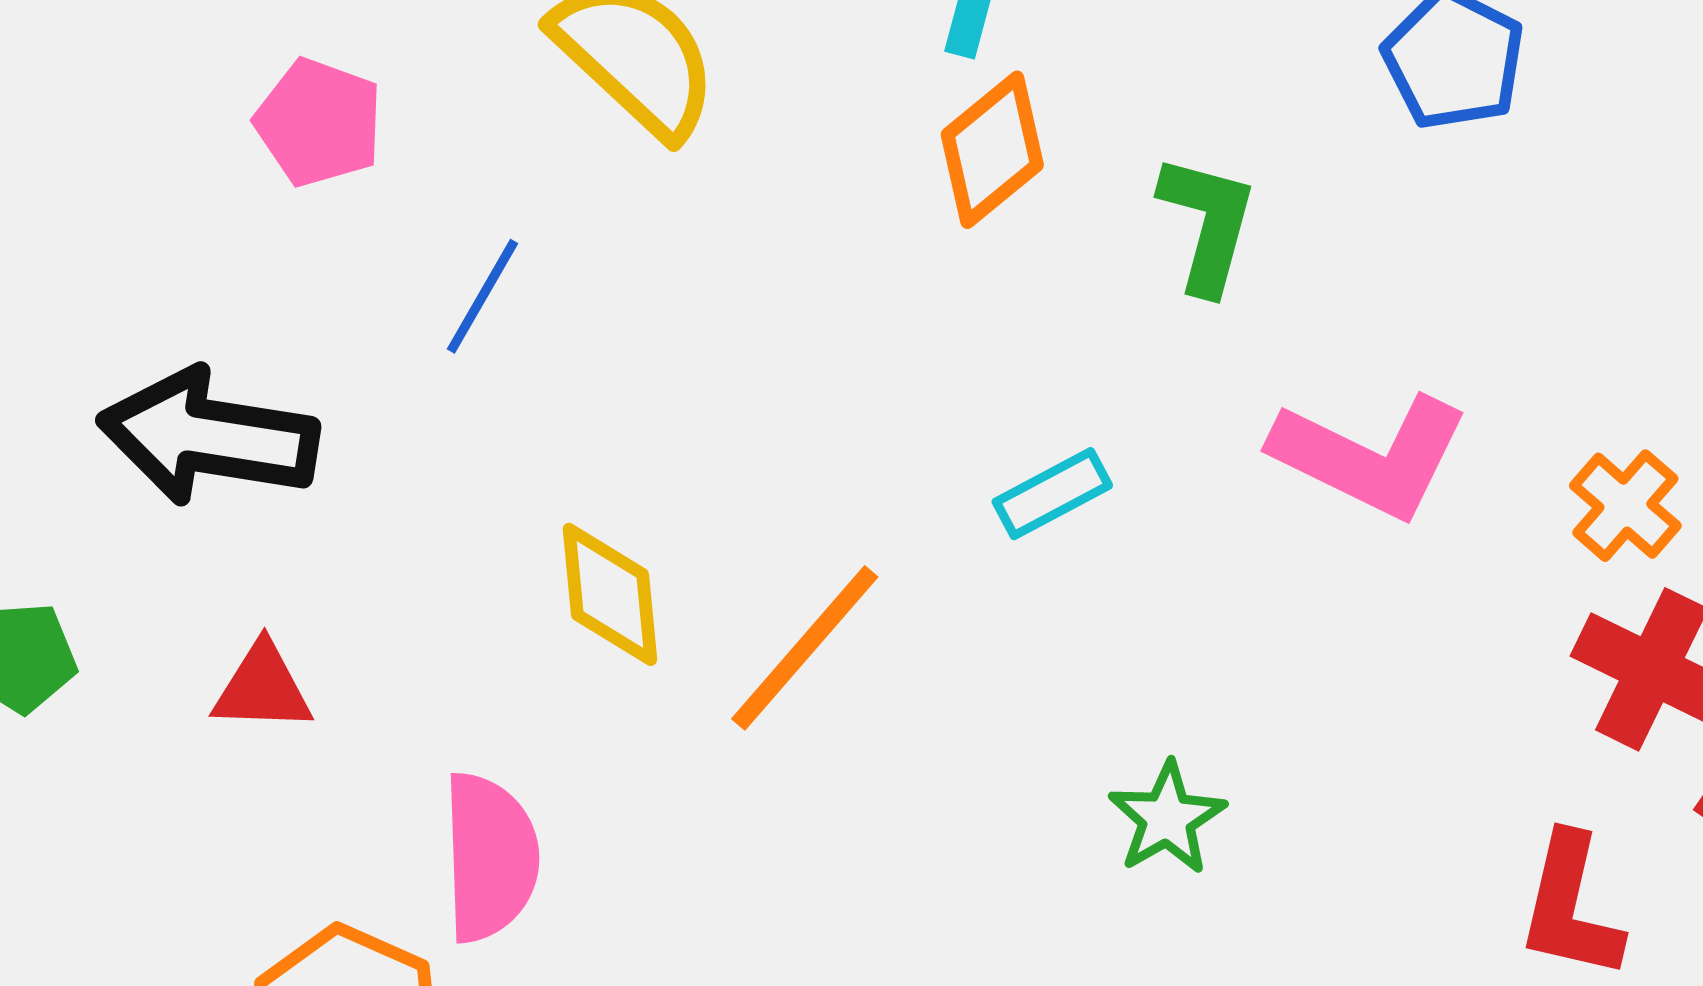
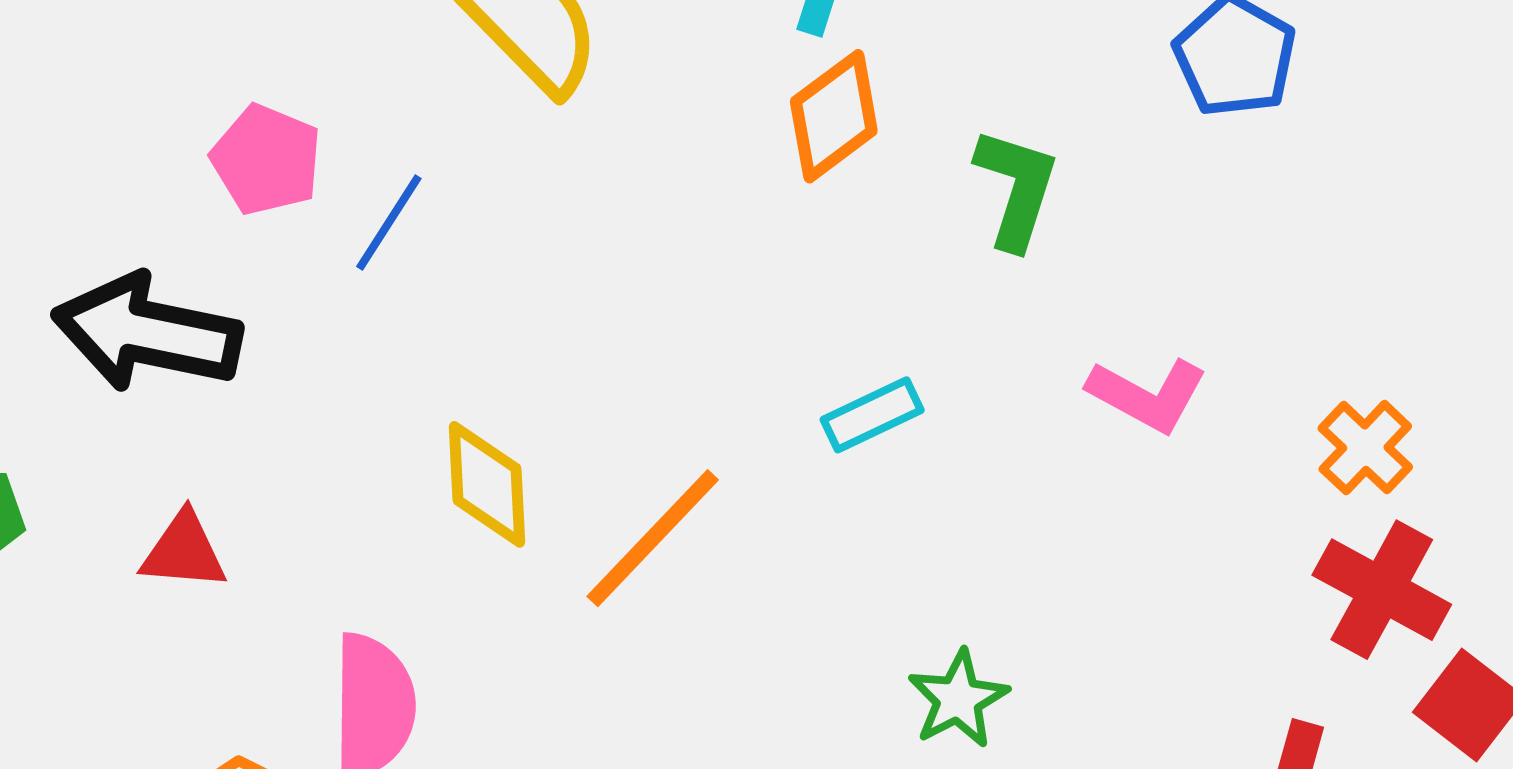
pink pentagon: (319, 123) -> (266, 160), moved
pink L-shape: (1370, 456) -> (1147, 395), size x0.7

